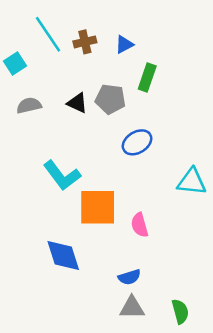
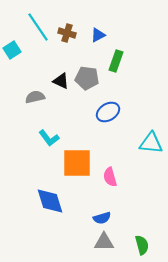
brown cross: (85, 42) -> (67, 33), turned 30
gray semicircle: (29, 105) -> (35, 97), moved
cyan L-shape: (62, 175) -> (49, 138), size x0.7

